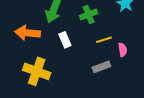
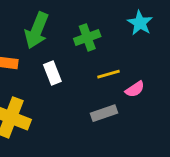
pink semicircle: (123, 50) -> (135, 89), turned 64

